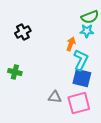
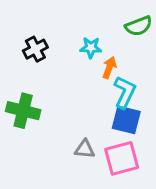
cyan star: (87, 31) -> (91, 48), moved
green cross: (15, 72) -> (23, 111), size x1.5

